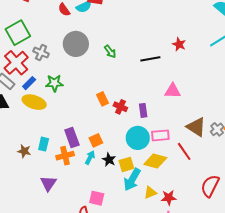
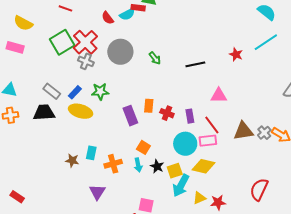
red star: (179, 44) -> (236, 54), moved
red cross: (16, 63) -> (85, 42), moved
orange rectangle: (102, 99) -> (149, 106), turned 32
brown triangle: (196, 127) -> (243, 131), turned -40
purple rectangle: (72, 138) -> (130, 116), moved
orange square: (96, 140) -> (143, 147), turned -32
red line: (184, 151) -> (212, 125), moved
cyan arrow: (90, 158) -> (138, 165), turned 144

